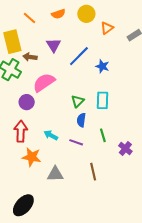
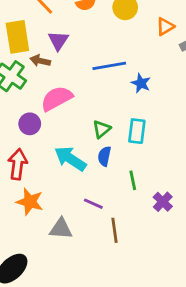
orange triangle: (107, 28) -> (165, 26), moved
purple triangle: (54, 45) -> (58, 41), moved
blue line: (79, 56) -> (109, 66), turned 30
cyan arrow: (51, 135) -> (70, 159), moved, size x1.6
purple line: (76, 142) -> (93, 204), moved

